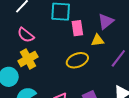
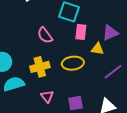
pink semicircle: (26, 35) -> (45, 35), moved
yellow cross: (28, 59) -> (40, 67), moved

